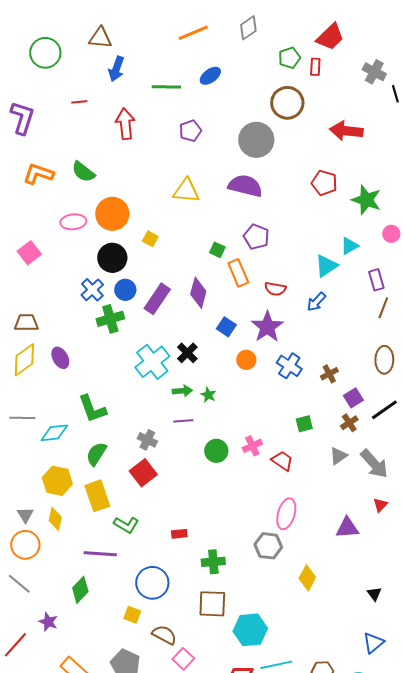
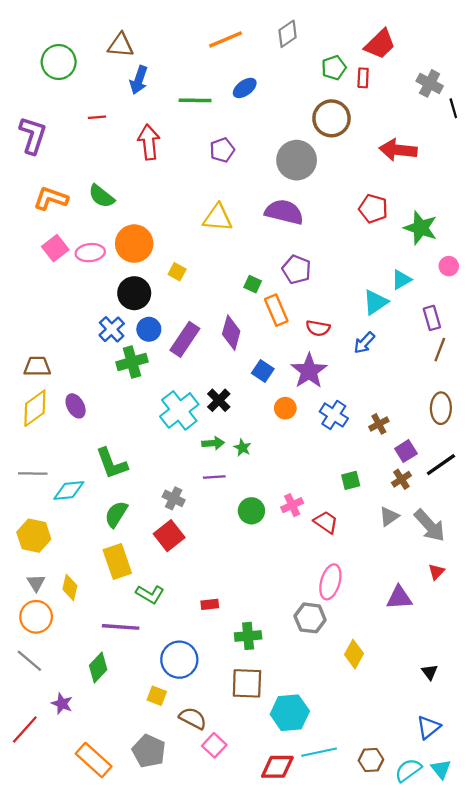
pink square: (29, 253) -> (55, 248), moved
yellow hexagon: (57, 481) -> (34, 536), moved

